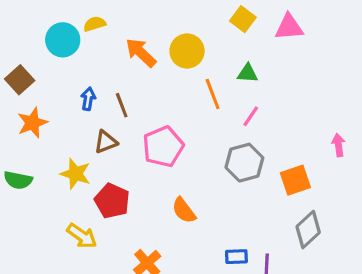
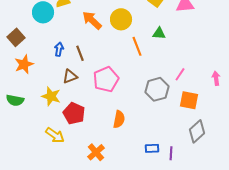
pink line: (251, 116) -> (180, 74), moved
orange square: (295, 180) -> (189, 100), turned 30
orange semicircle: (184, 210) -> (119, 119), turned -132

